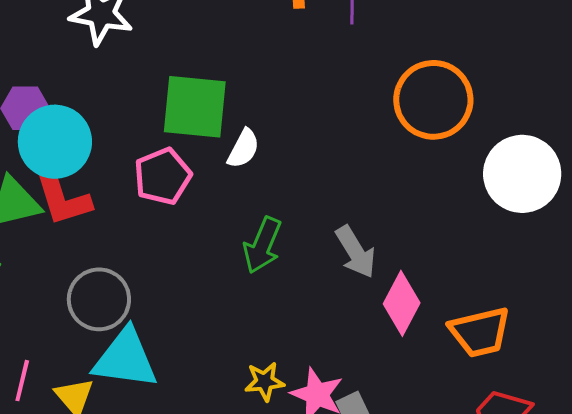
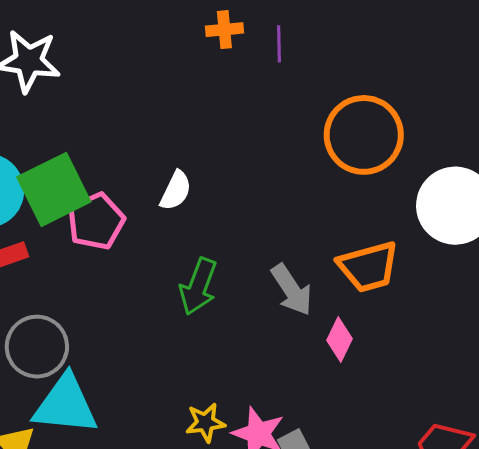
green square: (195, 107) -> (54, 189), moved, turned -30
pink diamond: (402, 303) -> (339, 340), size x0.7
orange trapezoid: (480, 332) -> (368, 267), moved

